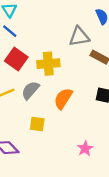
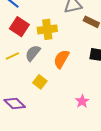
yellow square: (37, 124) -> (40, 82), turned 32

